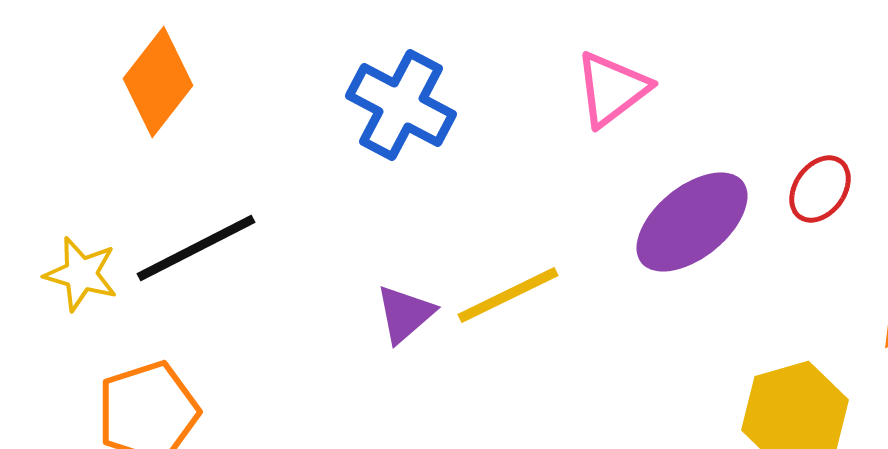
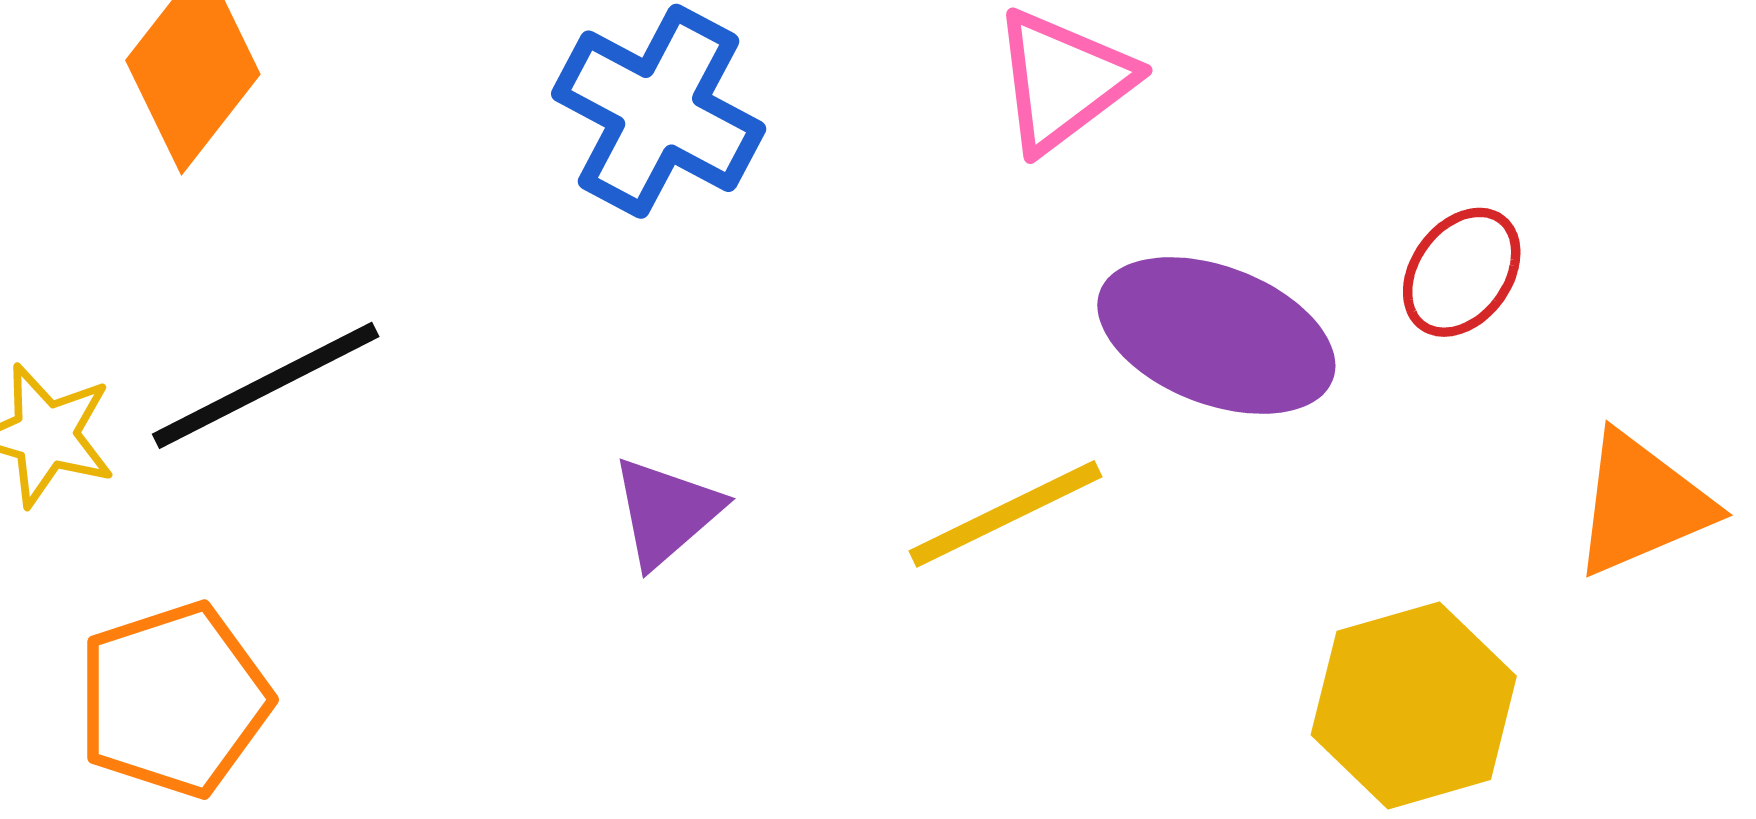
purple ellipse: (692, 222) -> (1216, 336), turned 60
yellow line: (508, 295) -> (1006, 514), moved

